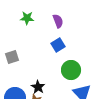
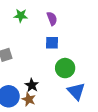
blue square: (58, 45) -> (52, 43), turned 32

